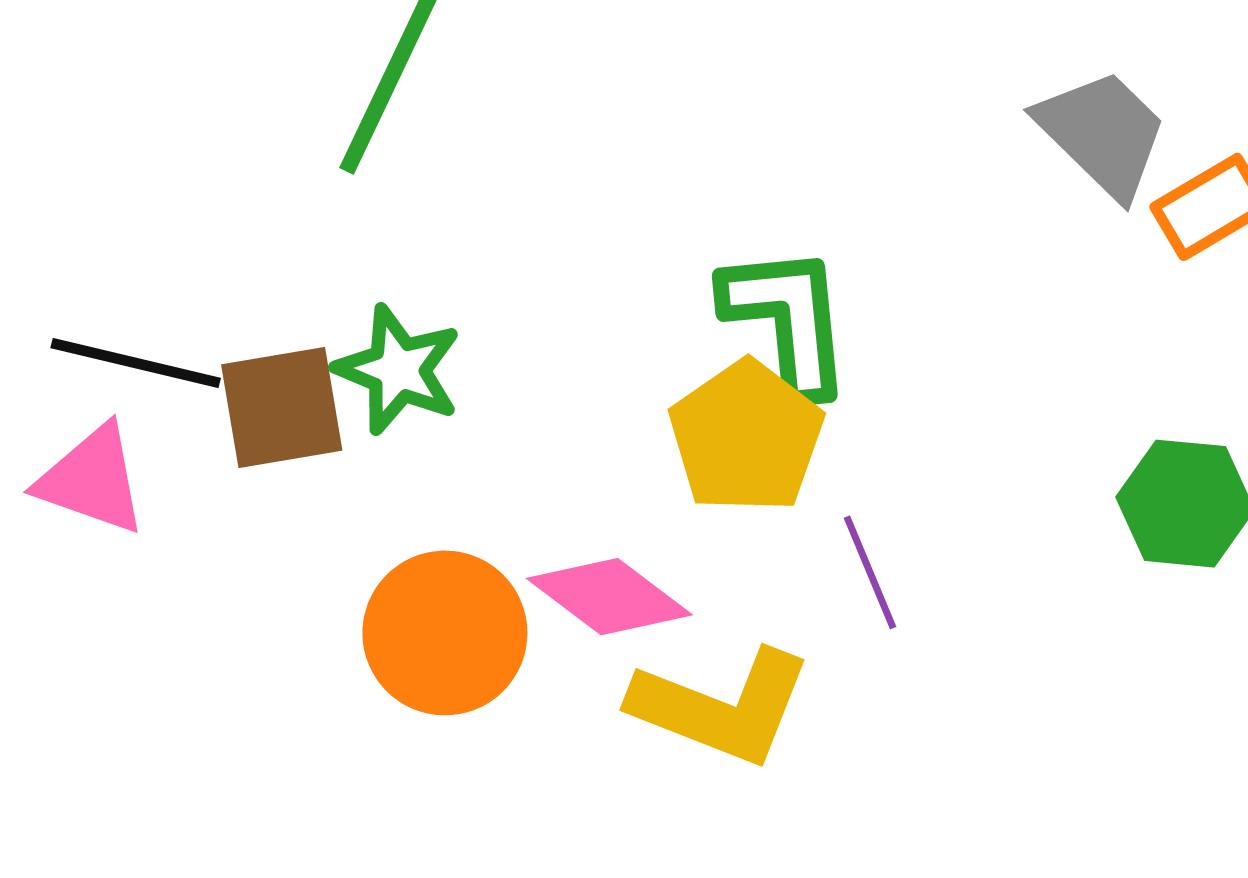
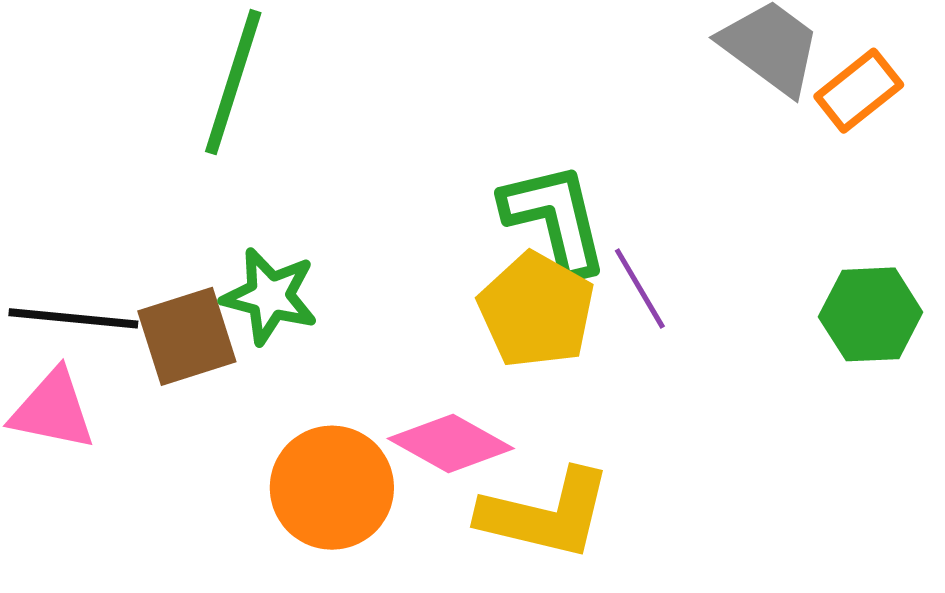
purple line: (870, 572) -> (640, 288), moved

